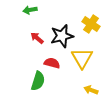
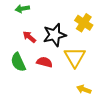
green semicircle: (38, 81) -> (18, 62), moved, turned 138

